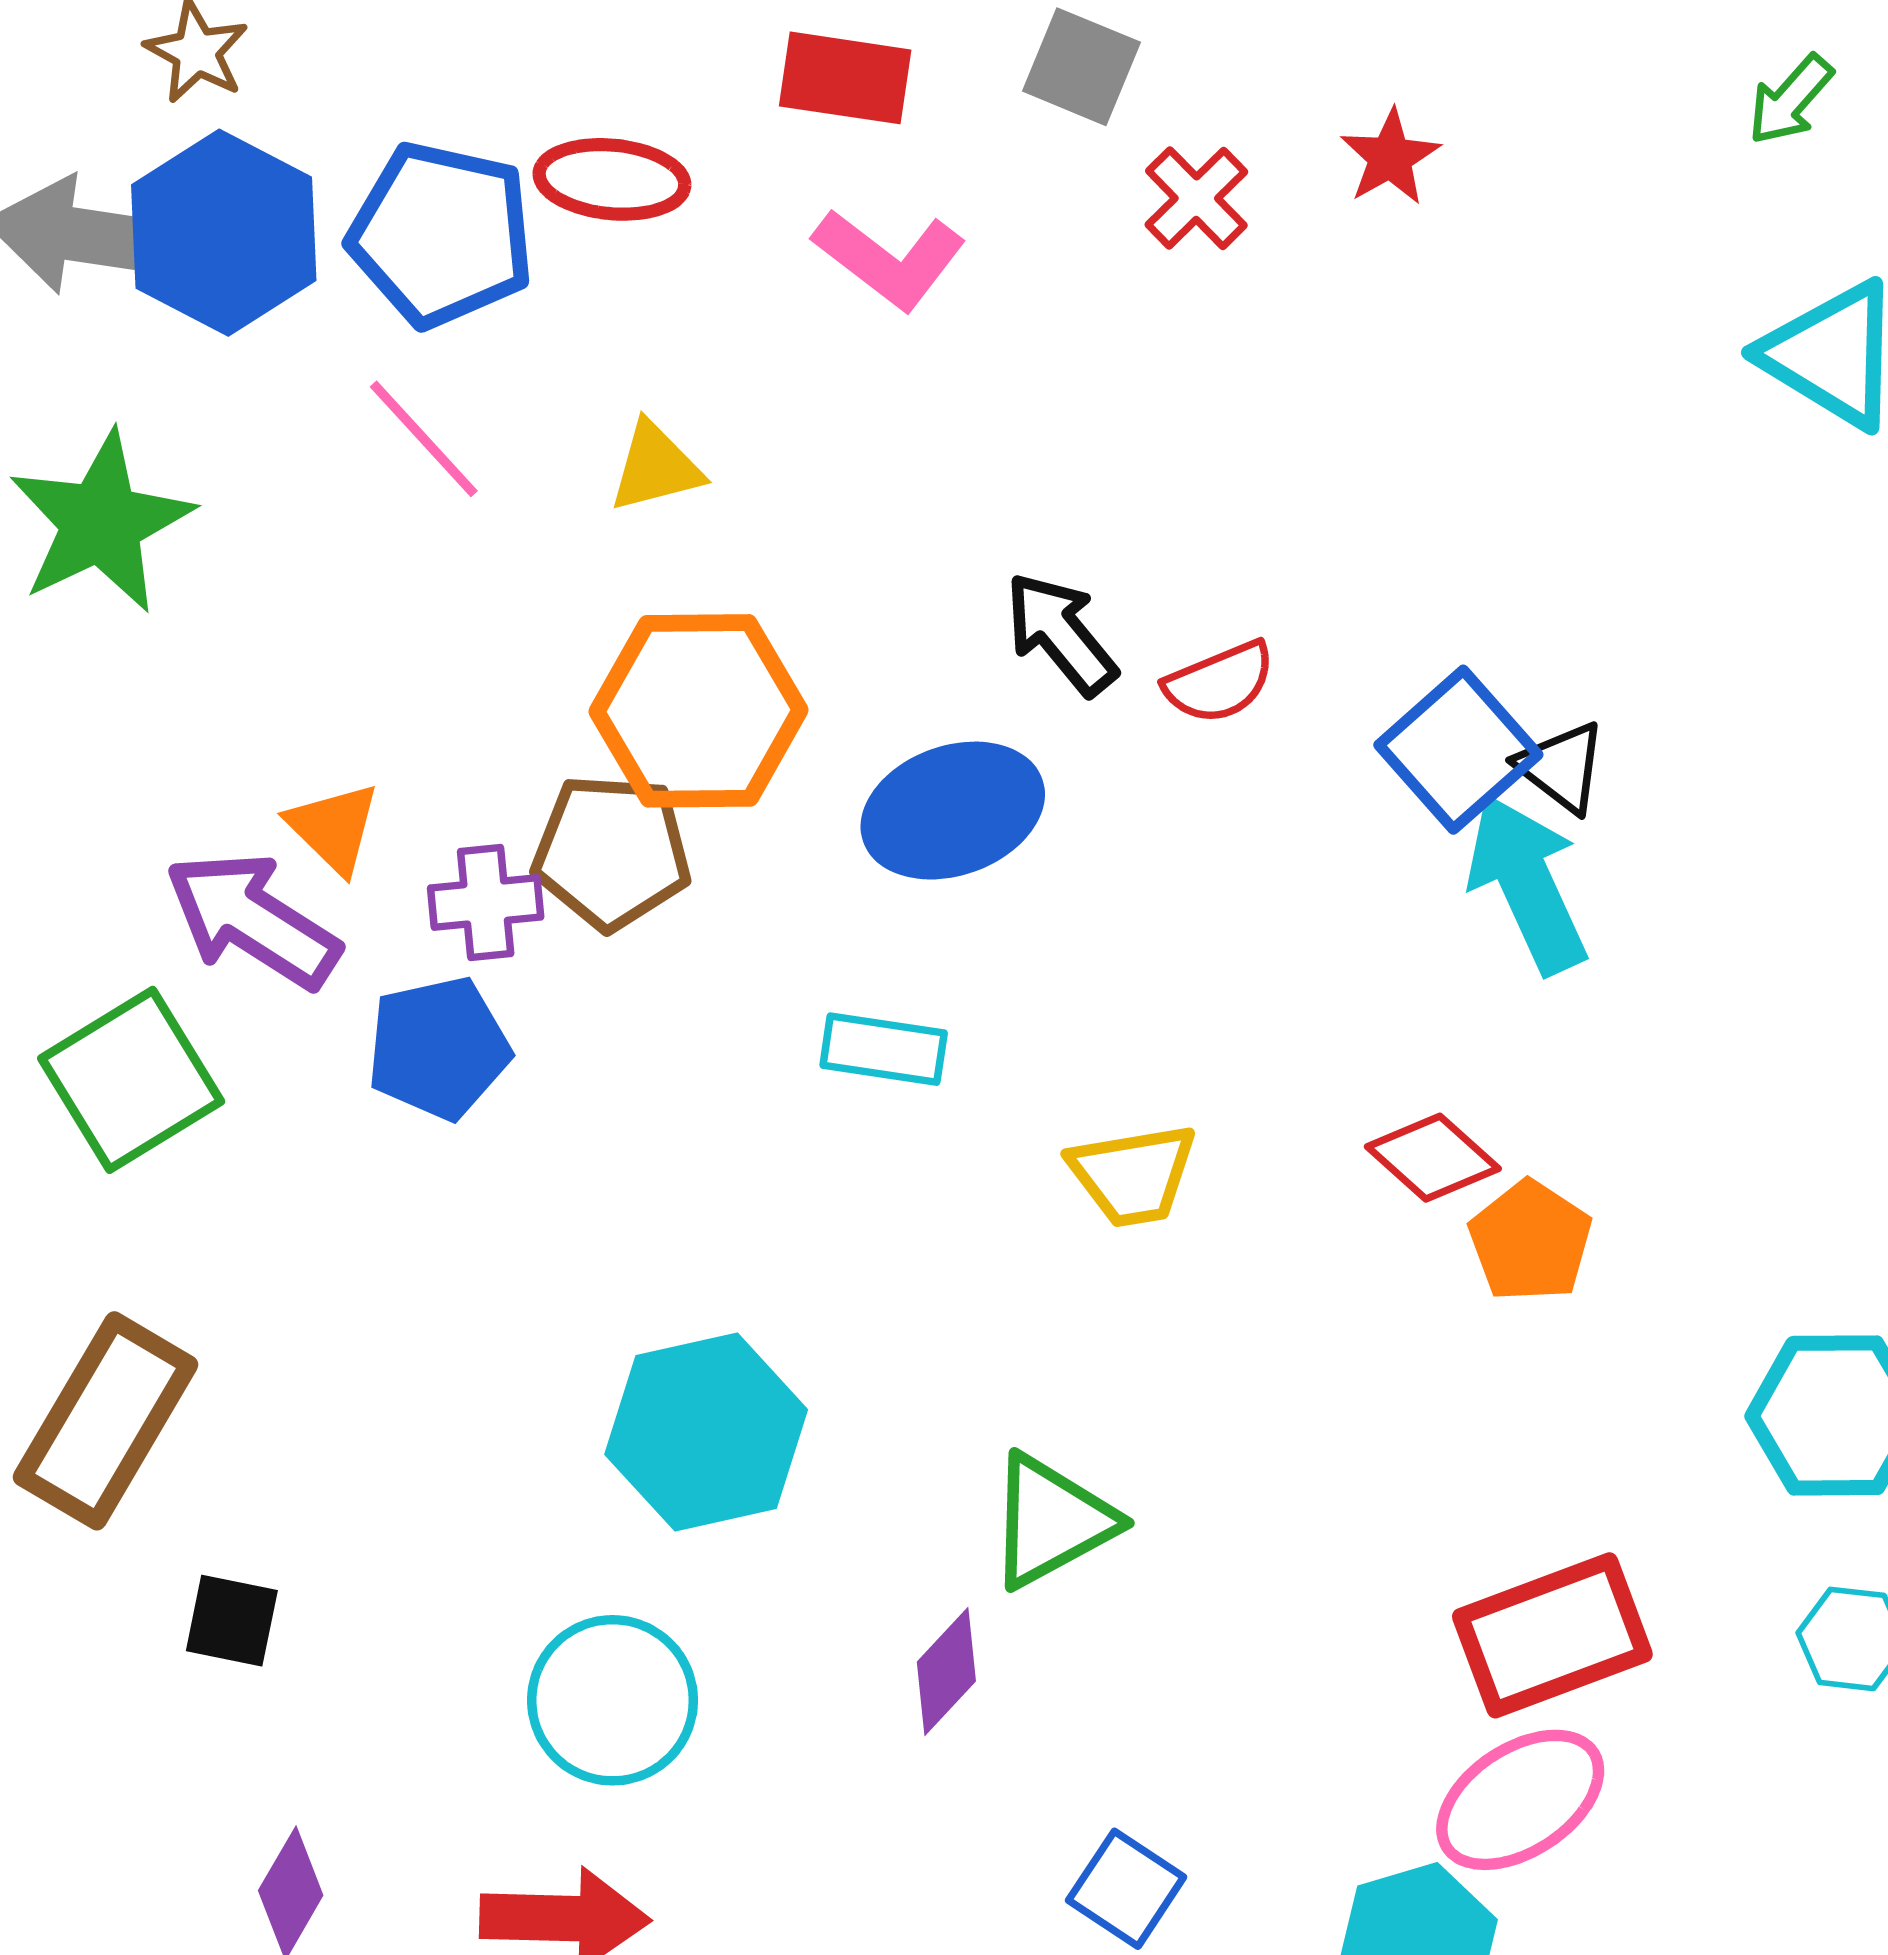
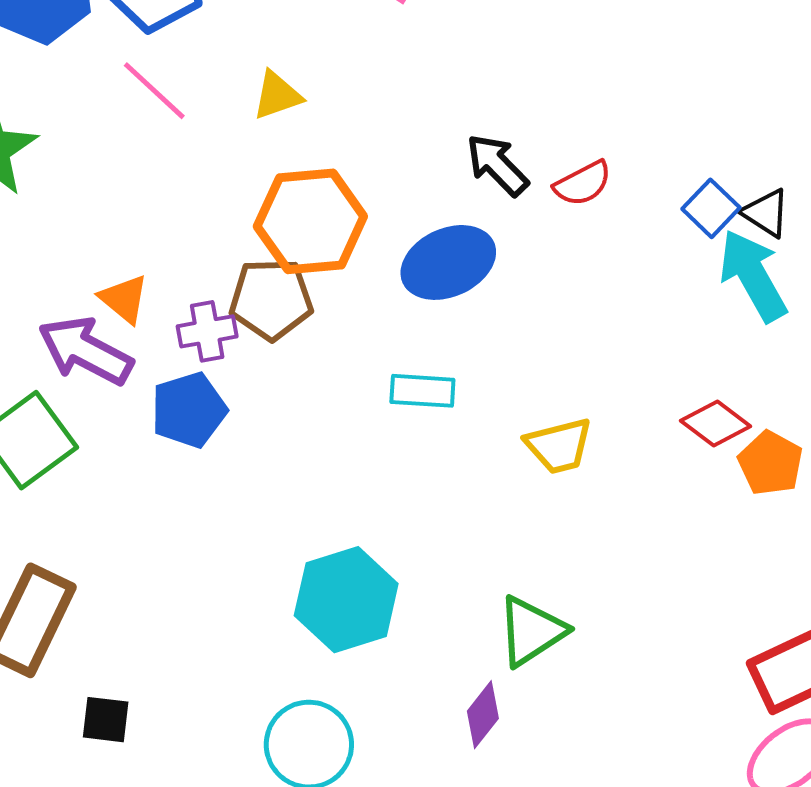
blue square: (1458, 750) -> (711, 208), size x0.7

